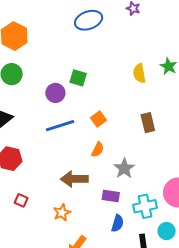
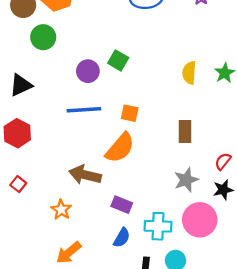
orange square: (98, 119) -> (130, 113), turned 35
orange semicircle: (98, 150) -> (120, 148), size x1.8
gray star: (124, 168) -> (186, 180), moved
orange star: (62, 213) -> (61, 210), turned -30

